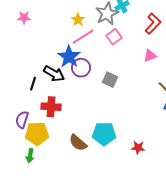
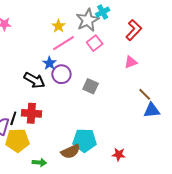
blue star: (69, 57) -> (49, 63), size x0.6
black line: (33, 84) -> (13, 118), moved
brown semicircle: (78, 143) -> (71, 151), moved, turned -66
green arrow: (30, 156) -> (39, 162), moved, turned -96

